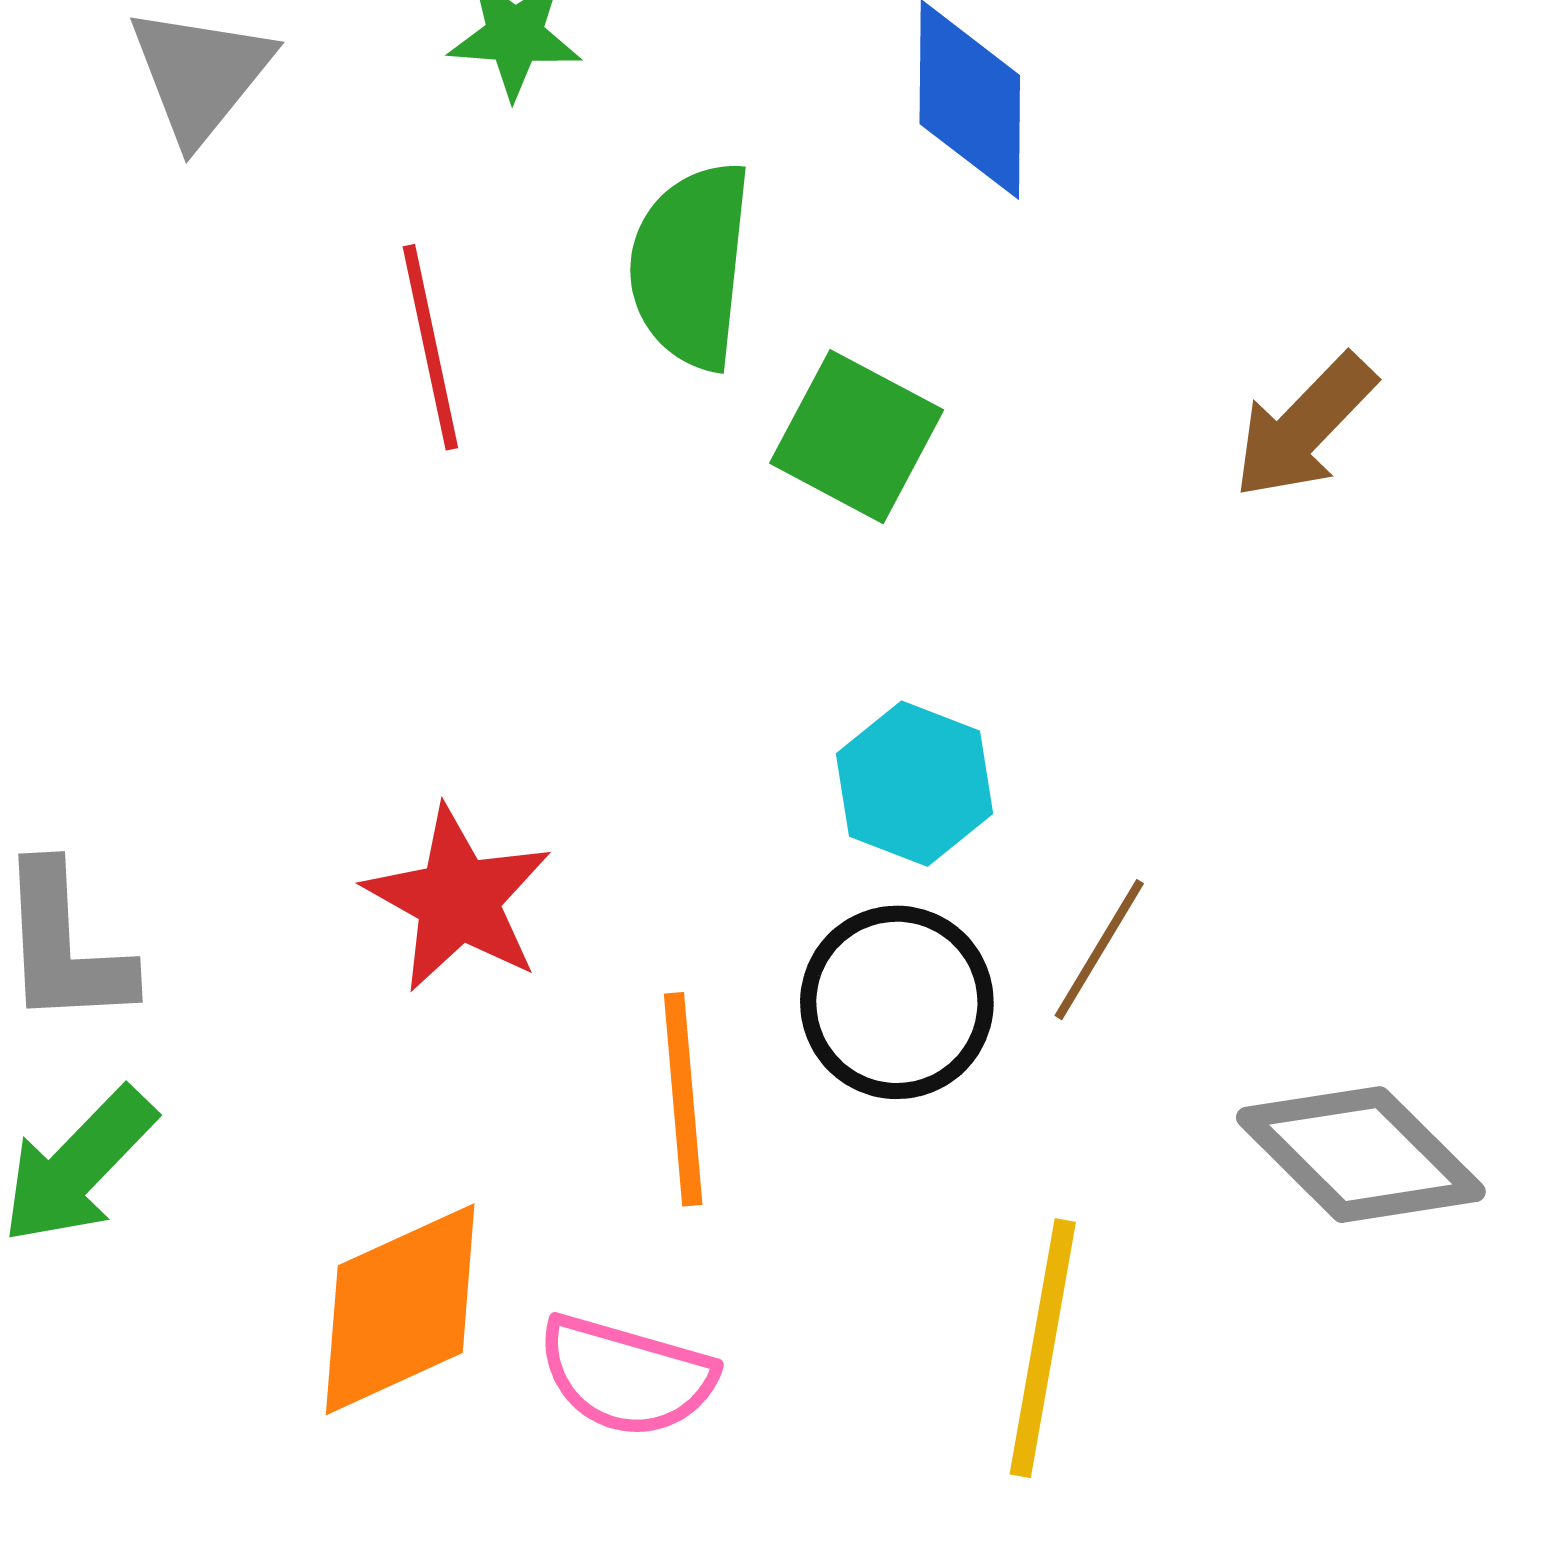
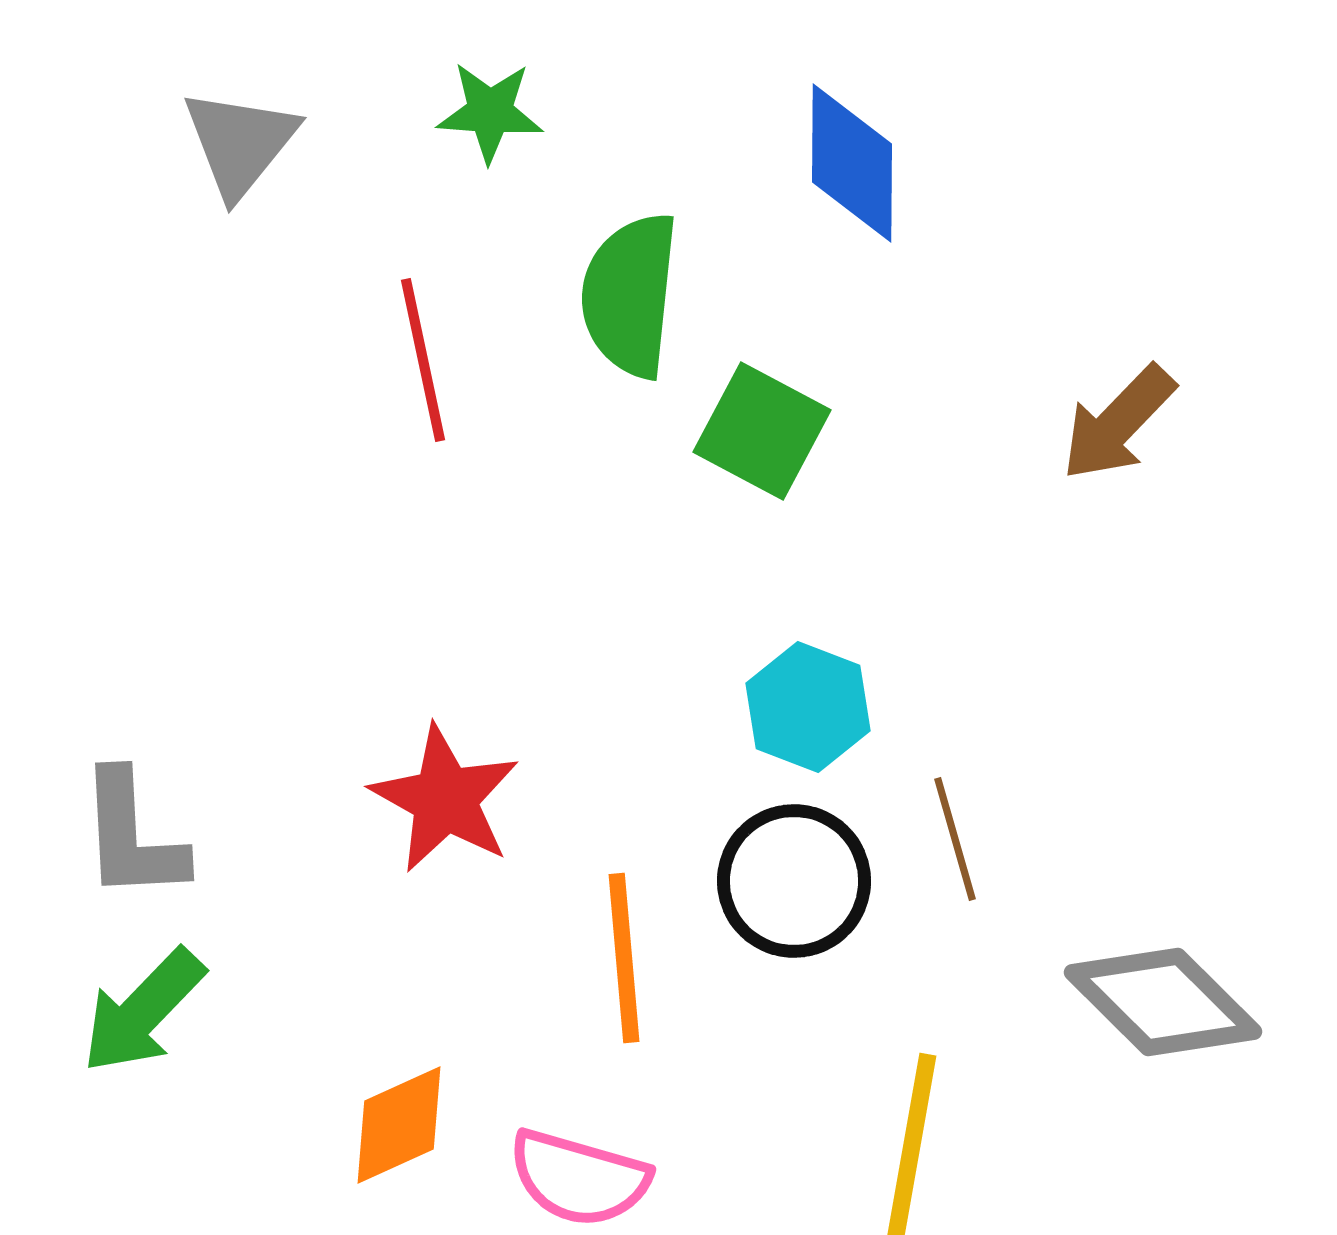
brown line: (1099, 950) -> (955, 839), turned -47
orange diamond: (400, 1309) -> (399, 1125), size x0.7

